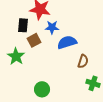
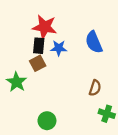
black rectangle: (23, 25) -> (39, 46), moved
blue semicircle: (67, 42) -> (94, 42), moved, turned -96

